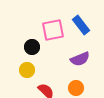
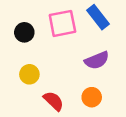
black circle: (32, 47) -> (24, 32), moved

